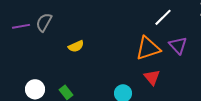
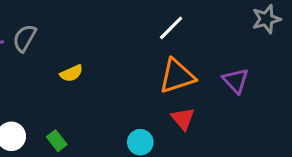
white line: (163, 17) -> (171, 28), moved
purple triangle: (178, 45) -> (236, 81), moved

